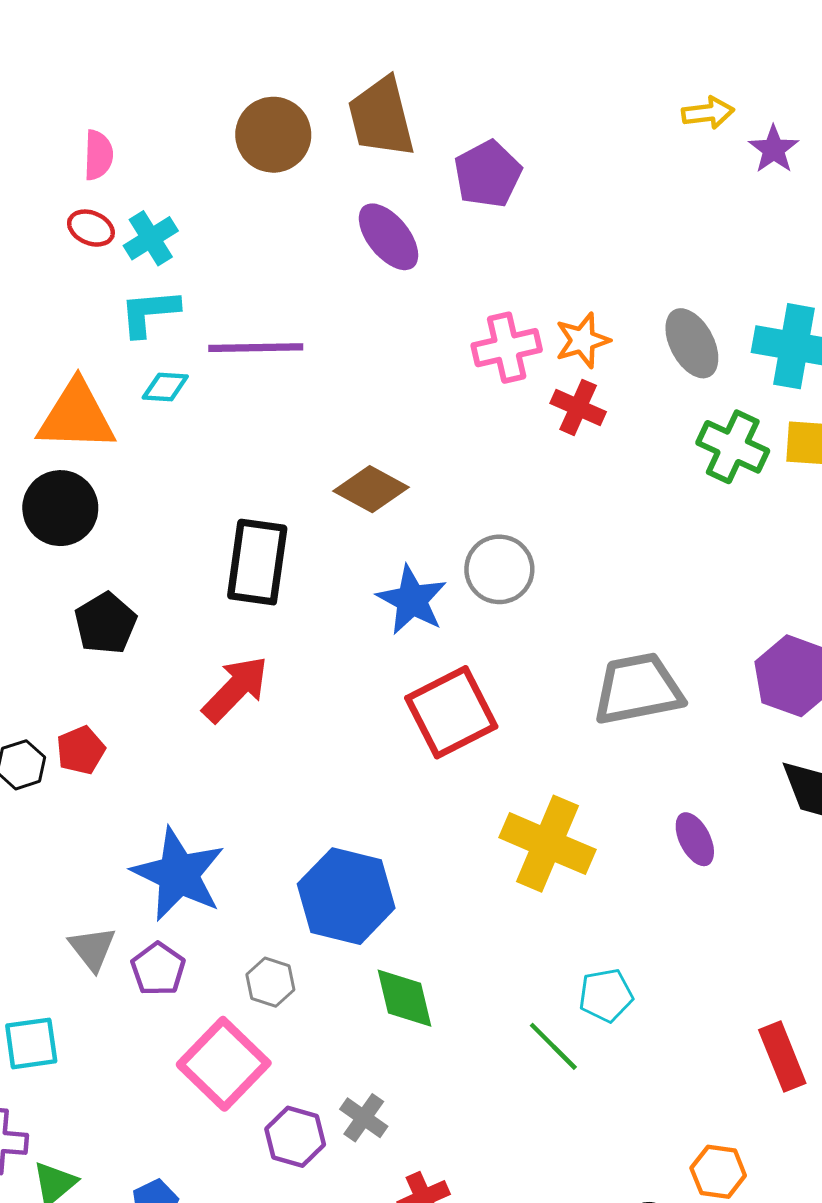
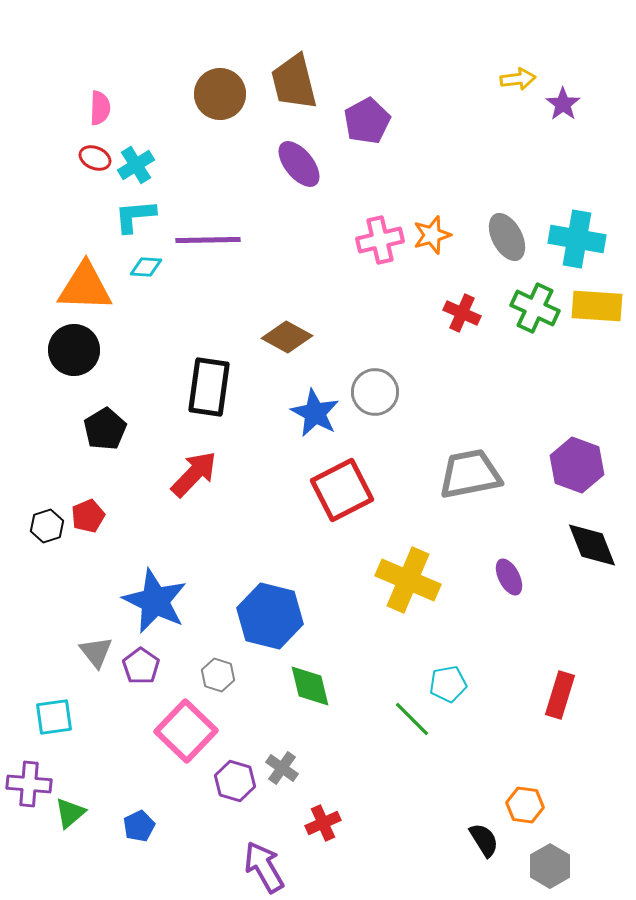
red cross: (578, 407) -> (462, 313), moved
red rectangle: (782, 1057) -> (560, 695), moved, turned 39

